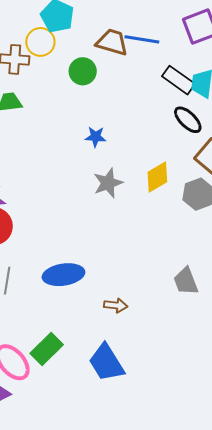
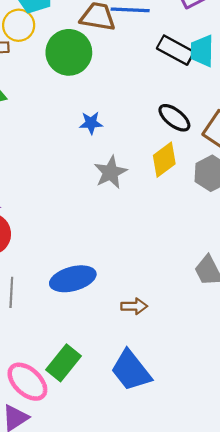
green circle: (83, 71) -> (69, 52), size x1.5
black ellipse: (188, 120) -> (174, 118), moved

